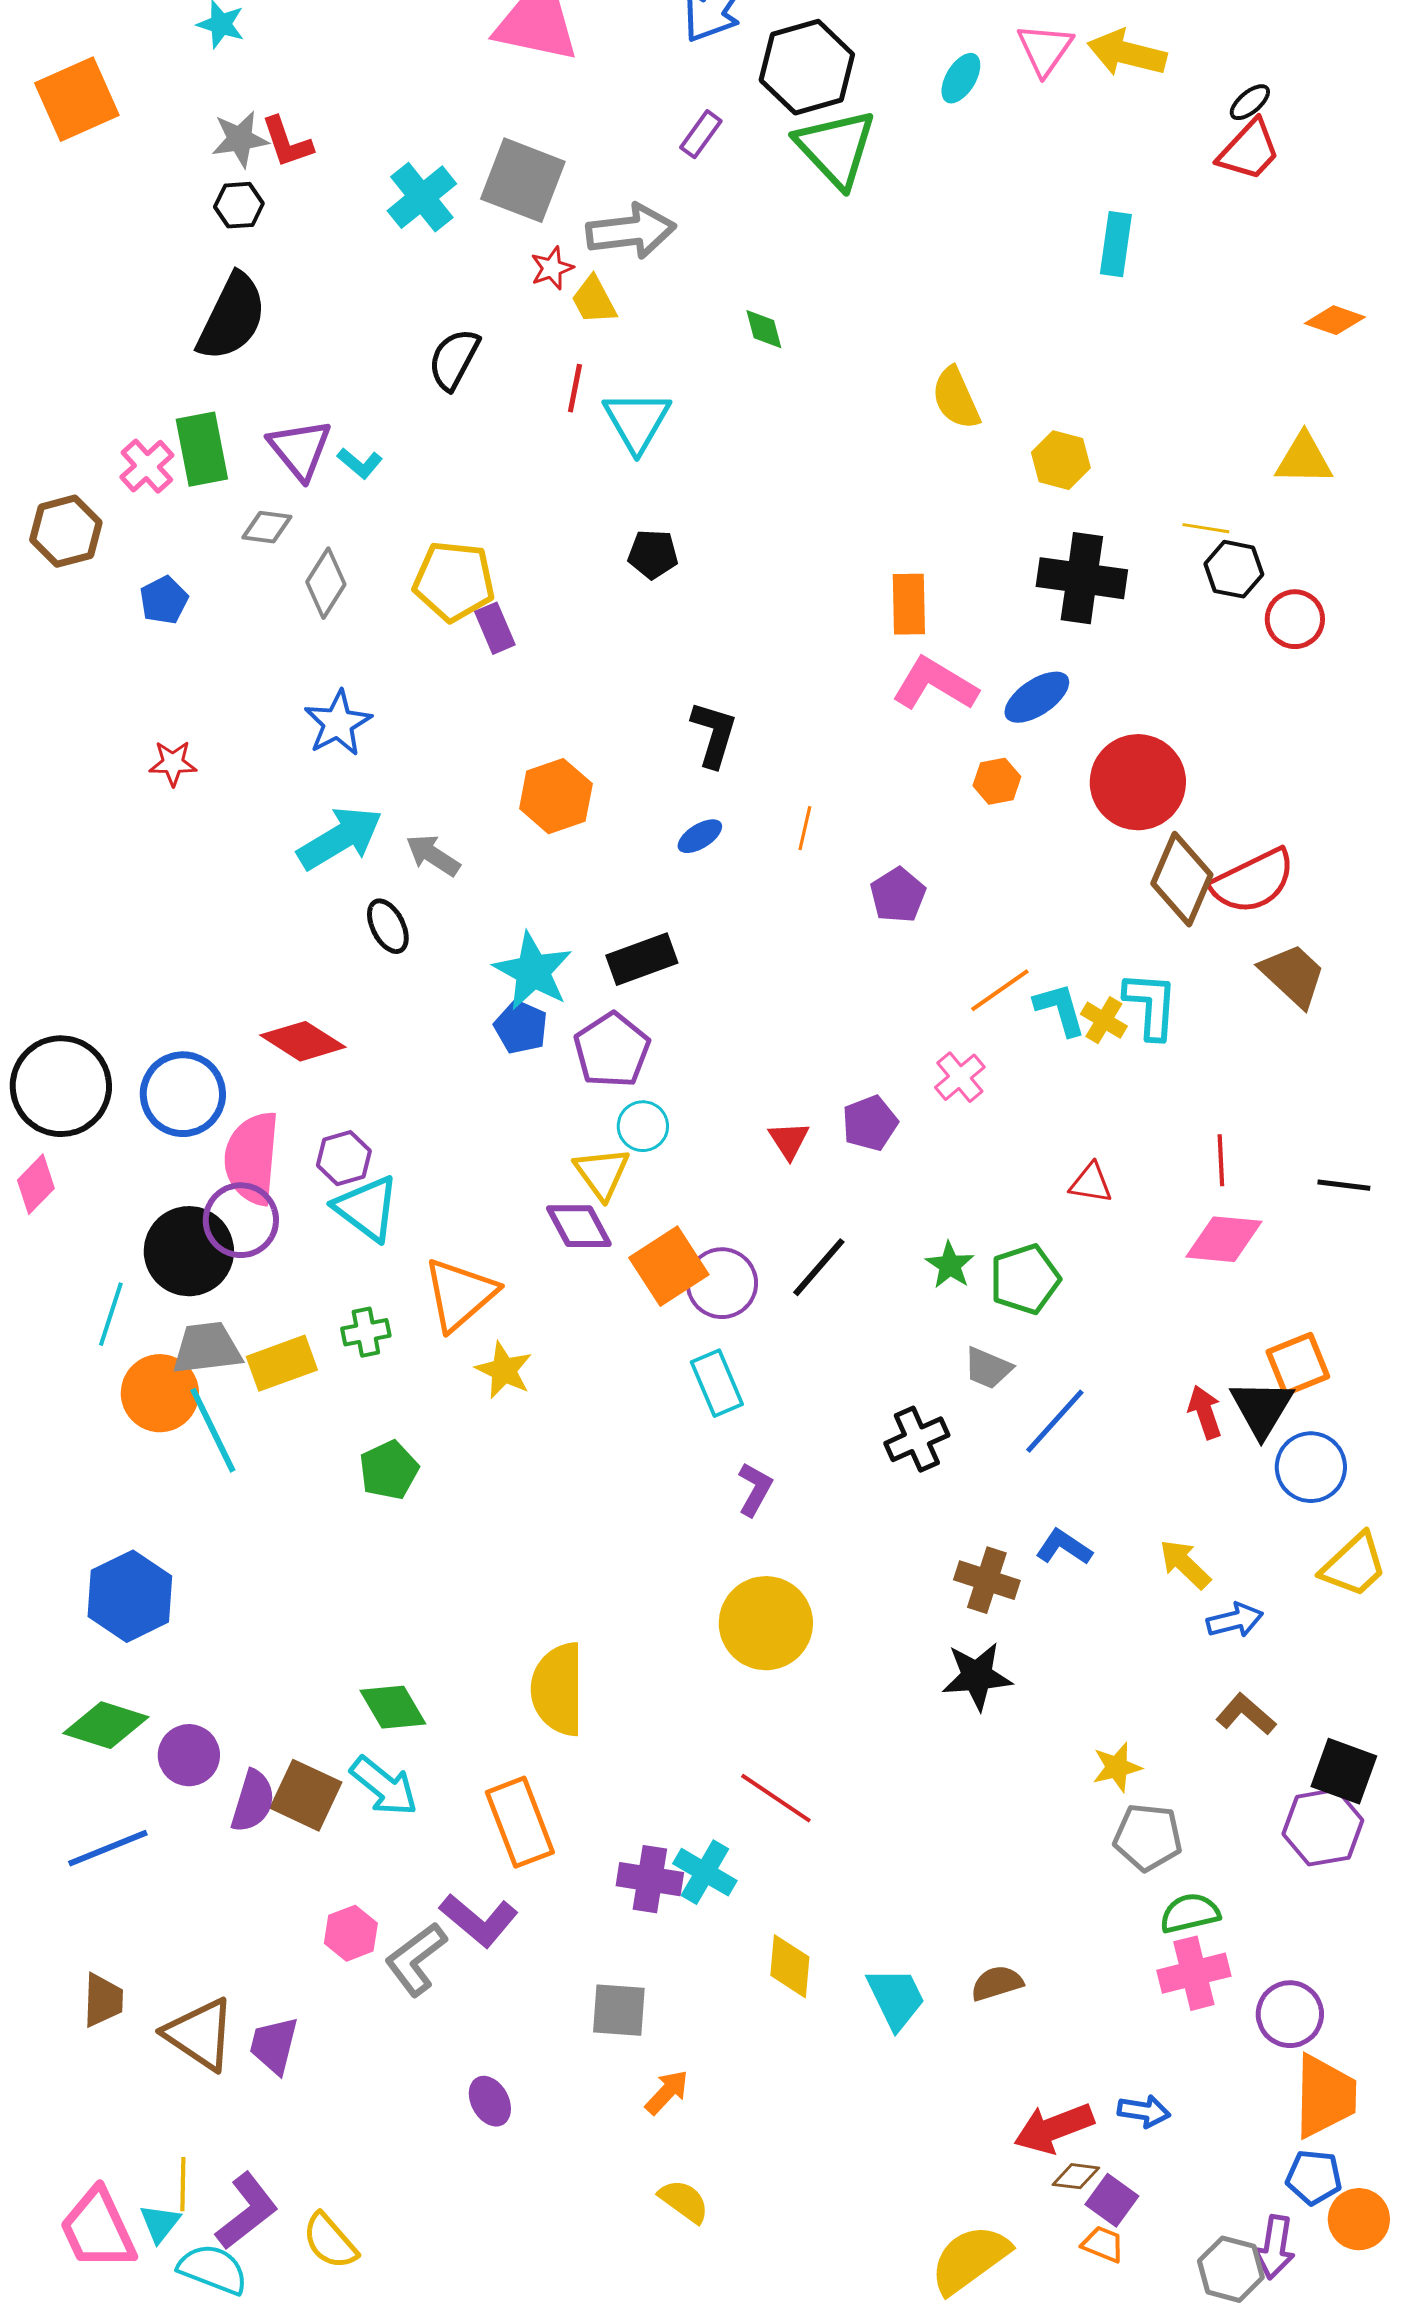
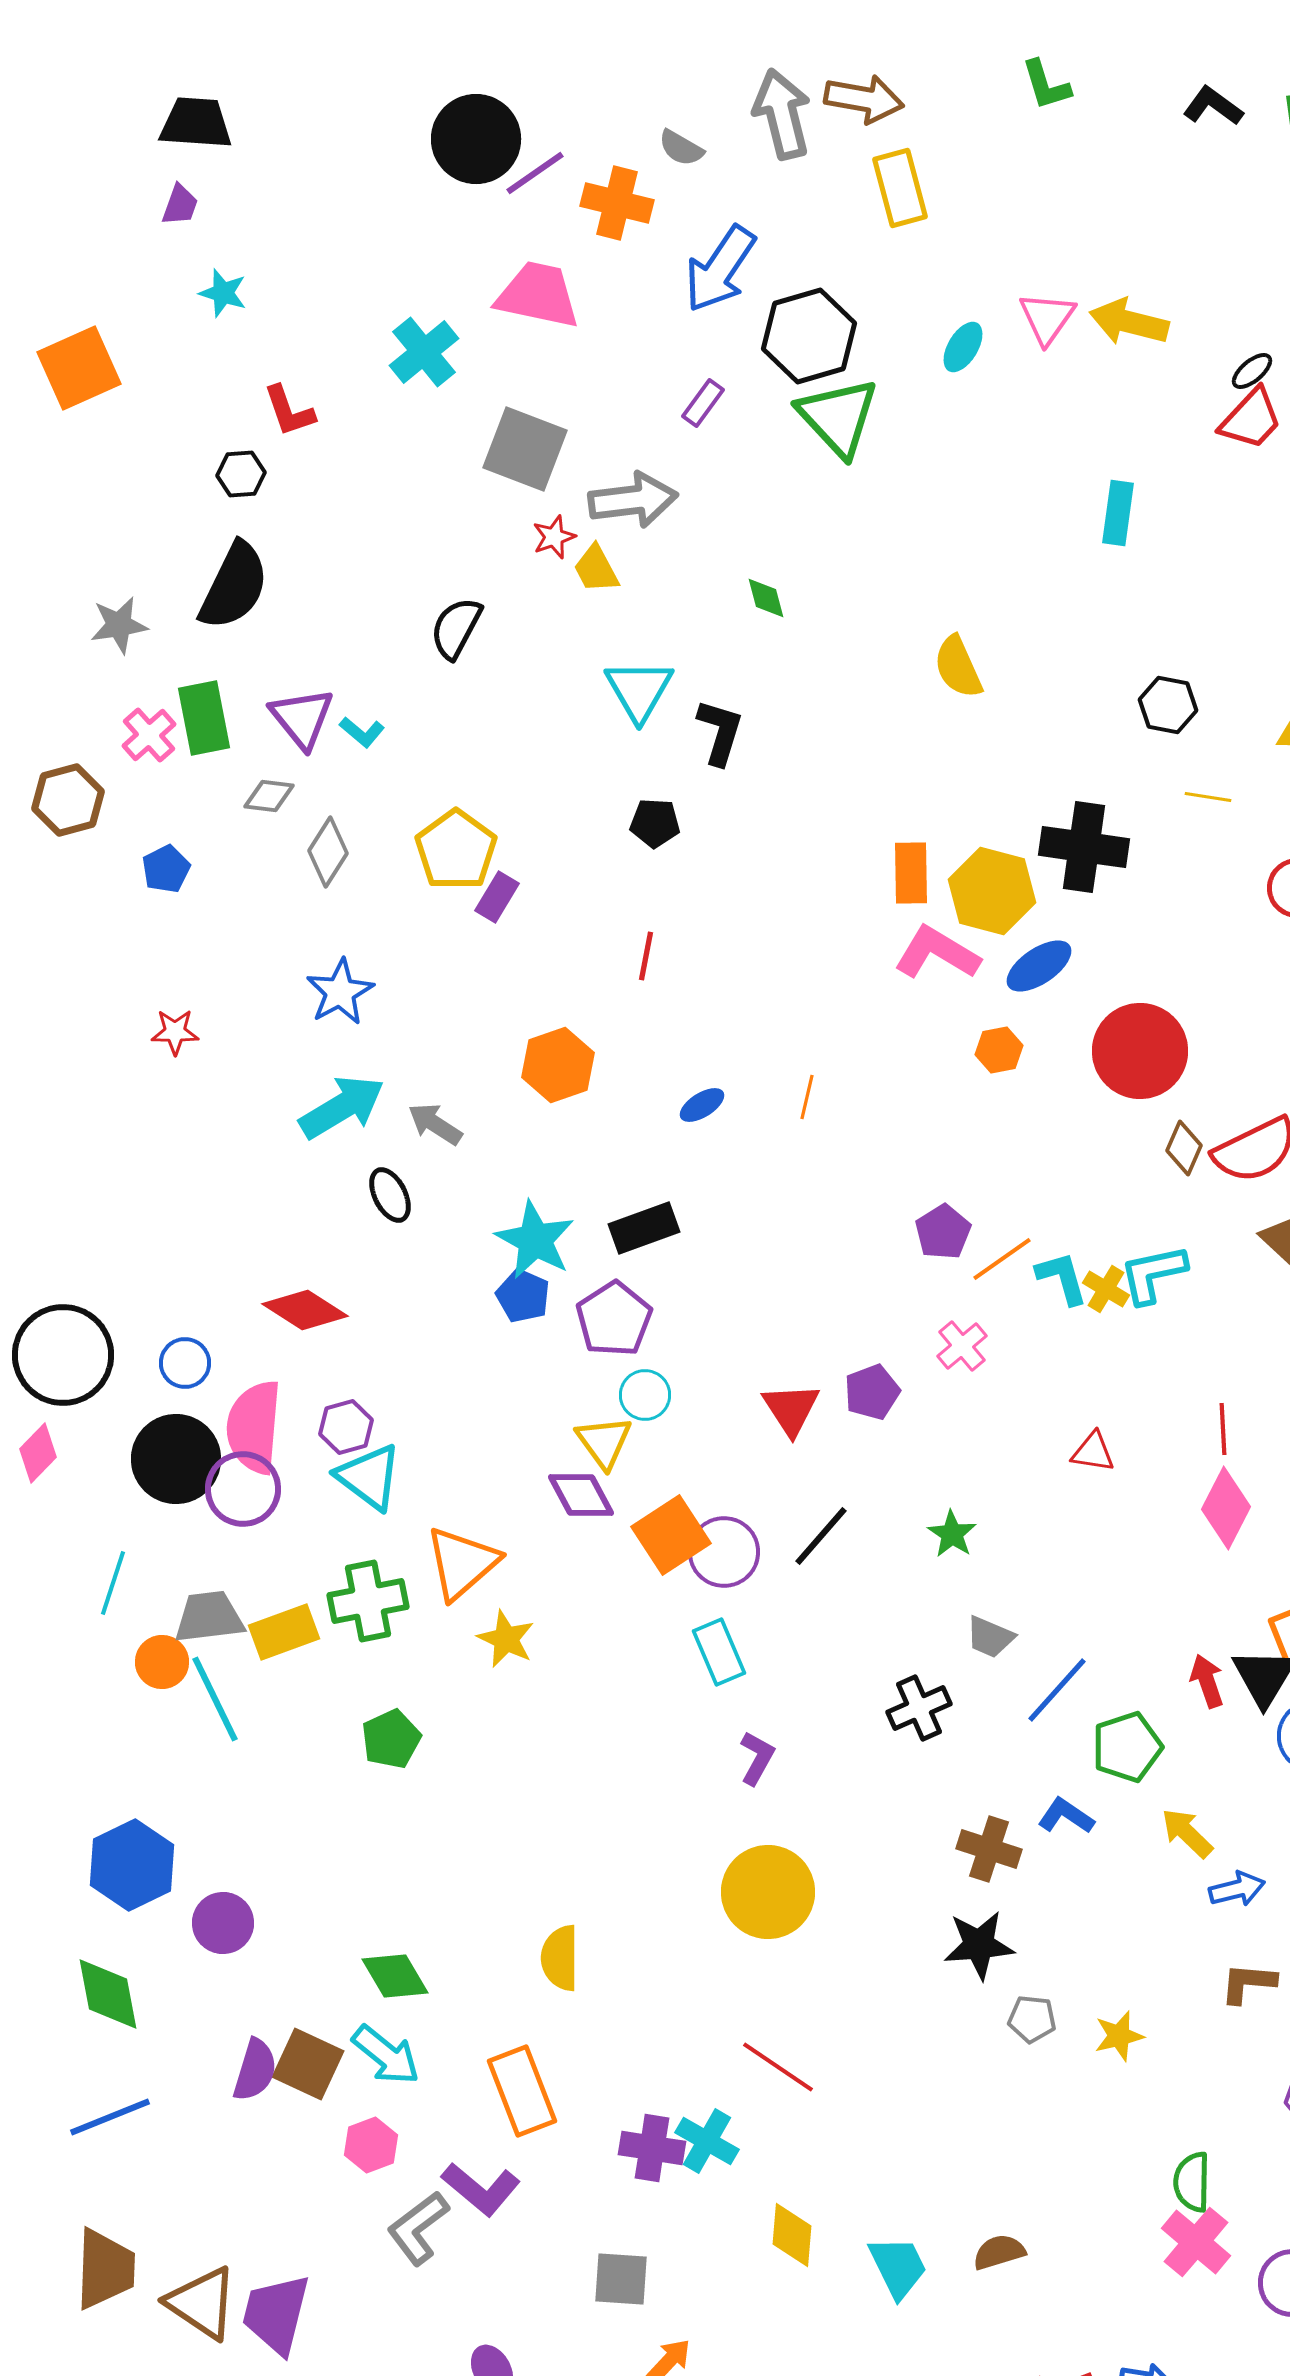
gray star: (240, 139) -> (119, 625), moved
cyan cross: (422, 197) -> (424, 352), moved
red line: (575, 388) -> (646, 956), moved
yellow hexagon: (1061, 460) -> (992, 891), moved, size x1.5
black hexagon: (1234, 569) -> (1168, 705), moved
yellow pentagon: (454, 581) -> (456, 850), turned 30
purple rectangle: (495, 628) -> (497, 897), turned 54
black L-shape: (714, 734) -> (720, 732), moved
brown diamond: (1182, 879) -> (1184, 1148), size x0.6
purple pentagon: (898, 895) -> (943, 1232), moved
cyan L-shape: (1151, 1005) -> (1153, 1274), turned -106
blue circle: (183, 1094) -> (185, 1363), size x0.6
red triangle: (789, 1140) -> (791, 1409), size x1.4
pink diamond: (1224, 1239) -> (1226, 1508), turned -68
black circle: (189, 1251) -> (176, 1459), moved
green pentagon: (1025, 1279) -> (1127, 1747), moved
green cross: (366, 1332) -> (368, 1601), size x1.6
orange circle: (160, 1393) -> (162, 1662), size x0.7
yellow semicircle: (558, 1689) -> (560, 1958), size x0.7
brown L-shape: (1246, 1714) -> (1248, 1983), turned -36
green diamond: (106, 1725) -> (108, 1994), turned 62
purple circle: (189, 1755) -> (223, 1923), moved
gray pentagon: (1148, 1837) -> (1032, 2019), moved, size x0.7
green semicircle: (1190, 1913) -> (1192, 2182), turned -76
pink hexagon: (351, 1933) -> (371, 2145), moved
pink cross: (1194, 1973) -> (1196, 2242), turned -36
brown trapezoid: (103, 2000) -> (105, 2269), size x1.5
purple trapezoid: (274, 2045) -> (276, 2314), size x1.4

